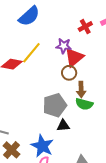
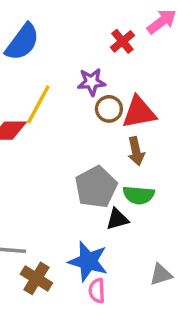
red triangle: (74, 57) -> (139, 112), moved, turned 40
brown circle: (69, 73) -> (109, 109), moved
green semicircle: (84, 104) -> (139, 195), moved

